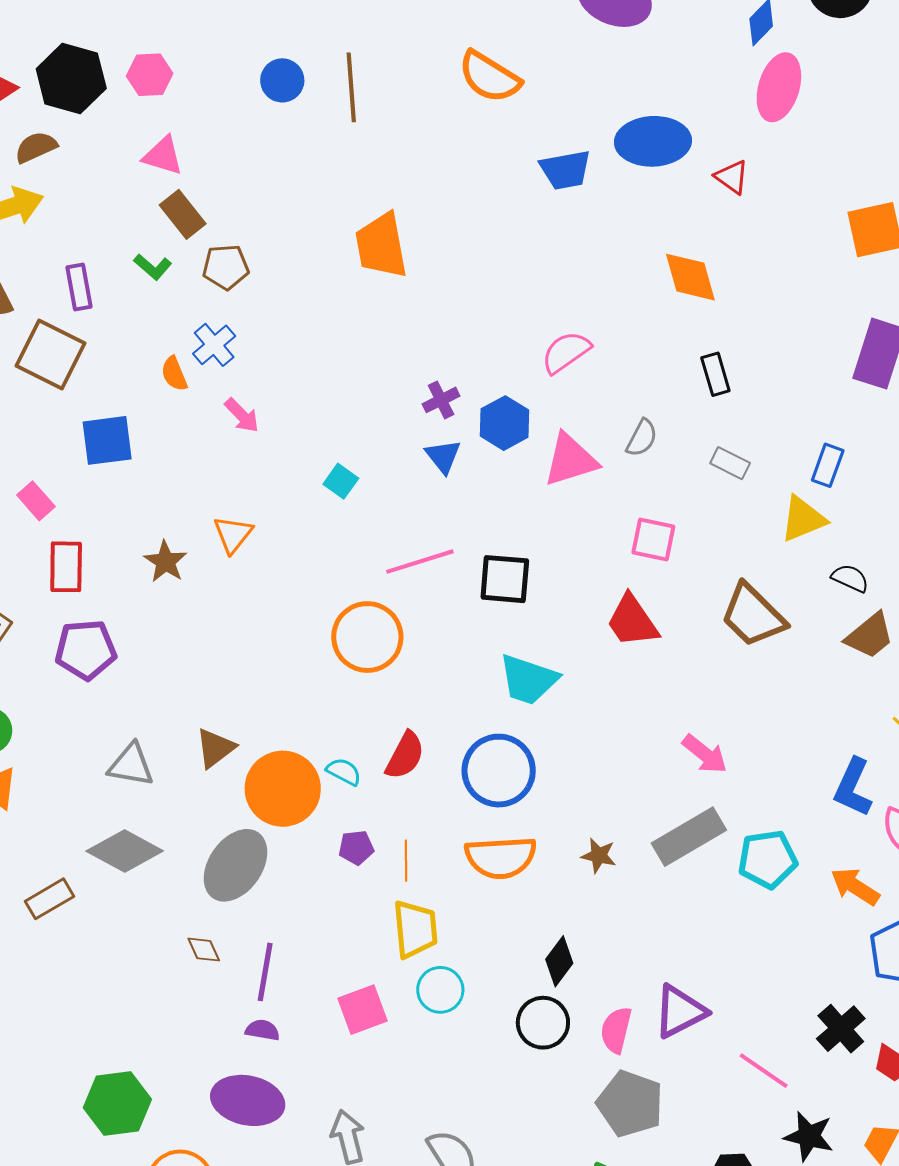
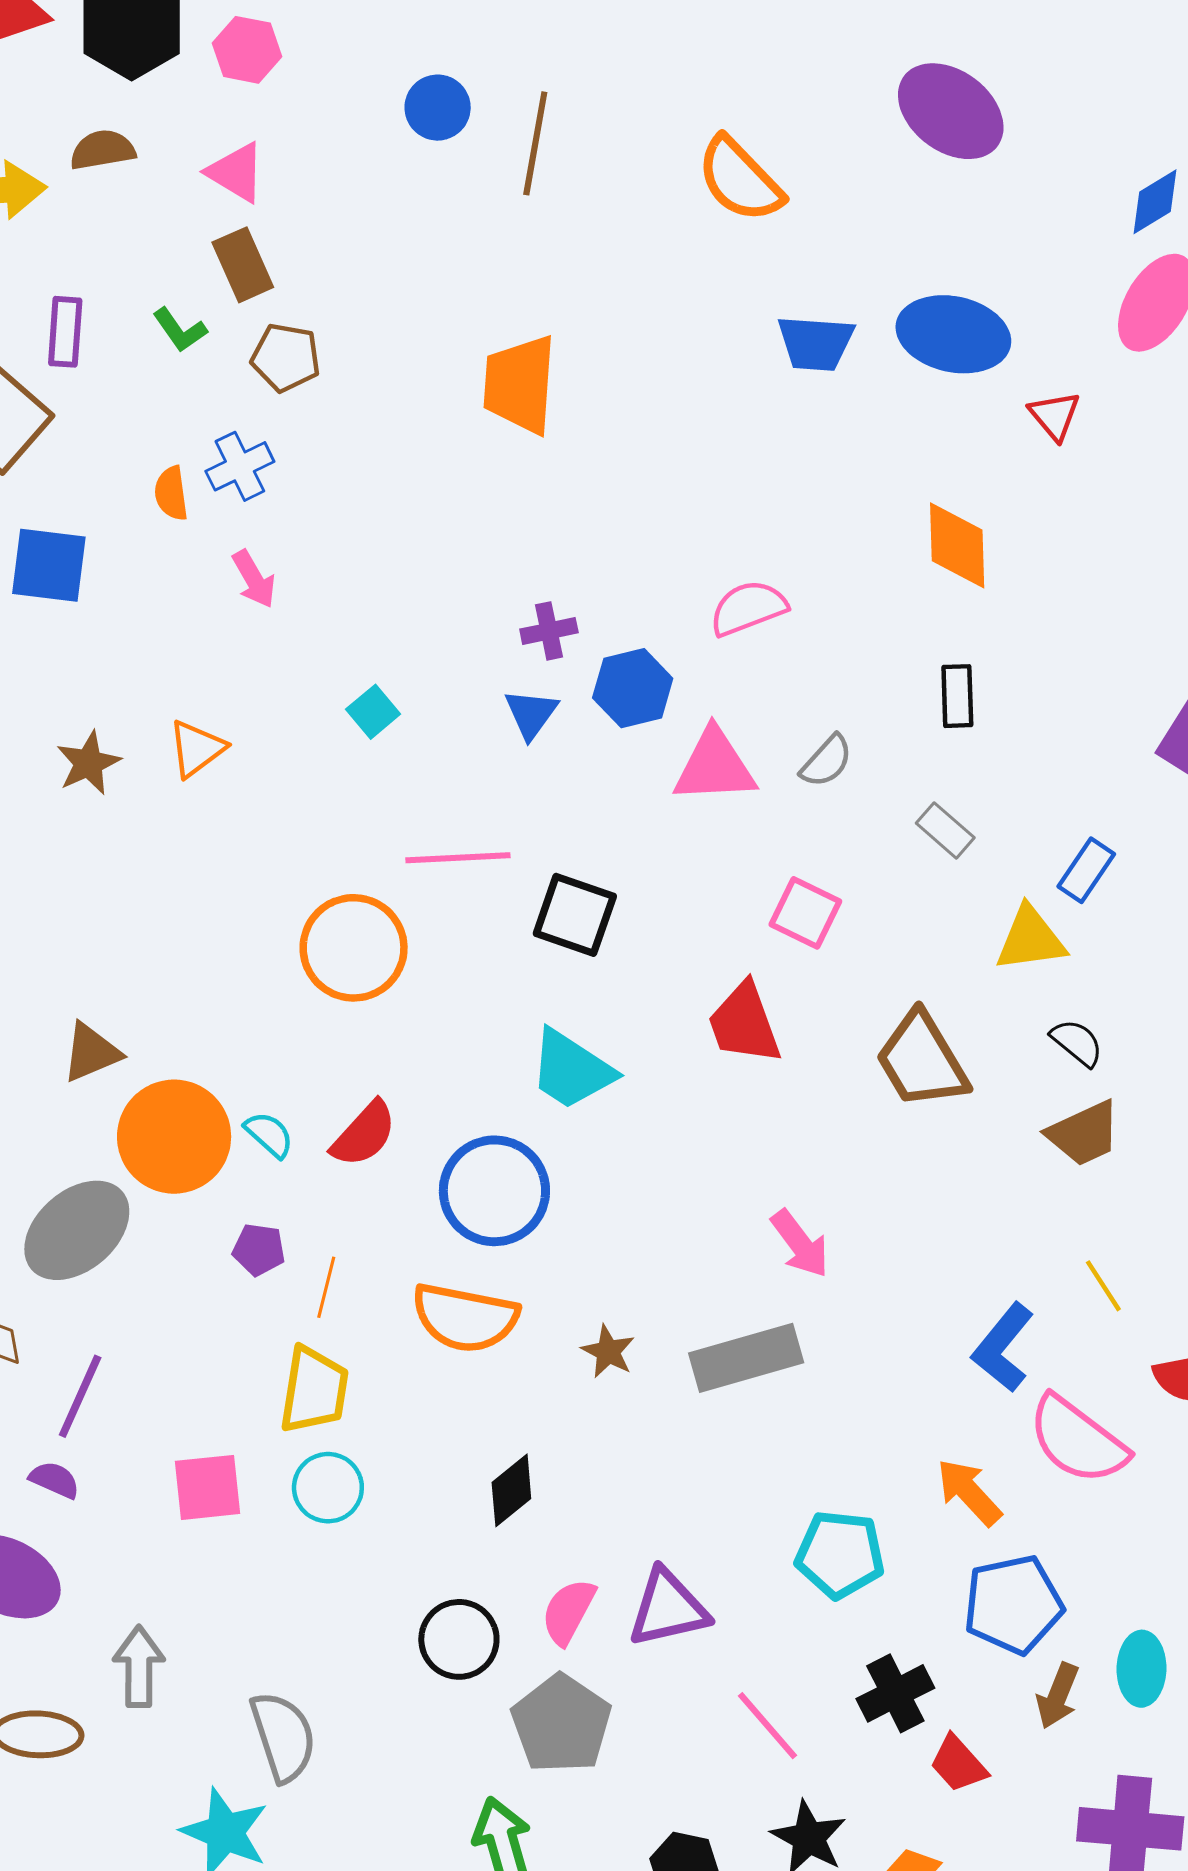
brown semicircle: (36, 147) -> (102, 150), moved
cyan pentagon: (768, 859) -> (840, 1554), moved
black circle: (543, 1023) -> (459, 1639), moved

